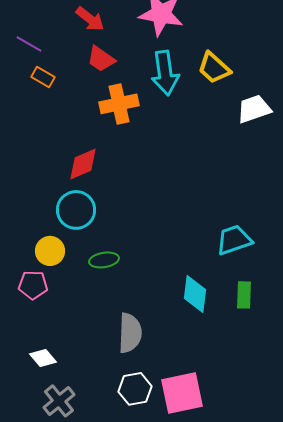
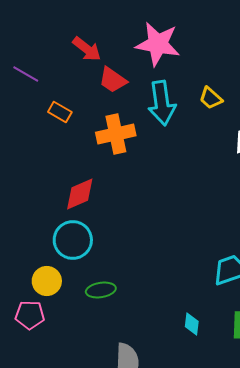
red trapezoid: (101, 59) -> (113, 80), moved
yellow trapezoid: (214, 68) -> (211, 98), size x0.7
orange rectangle: (43, 77) -> (60, 112), moved
cyan diamond: (195, 294) -> (192, 324), size x0.6

